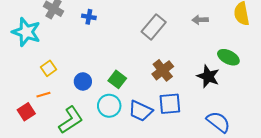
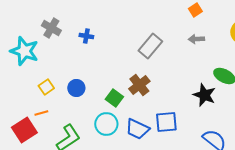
brown cross: (163, 70) -> (139, 85), moved
blue circle: (83, 81) -> (76, 88), moved
red square: (26, 112) -> (24, 130), size x1.4

